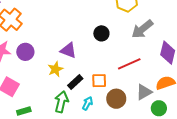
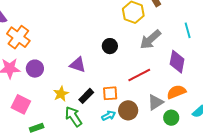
yellow star: (55, 69) -> (61, 94), moved
green arrow: (61, 102) -> (74, 117), turned -45
cyan arrow: (87, 103) -> (109, 116), moved, turned 40

